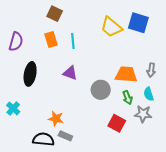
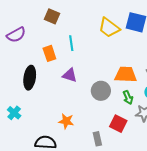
orange rectangle: (51, 39) -> (49, 53), moved
purple semicircle: (16, 42) -> (16, 35), moved, turned 48
orange star: (56, 119) -> (66, 121), moved
gray rectangle: (65, 136) -> (97, 139), moved, turned 56

